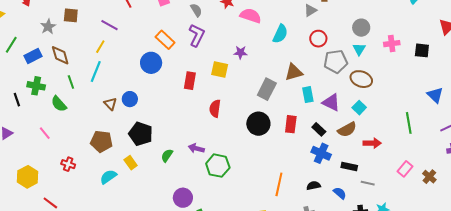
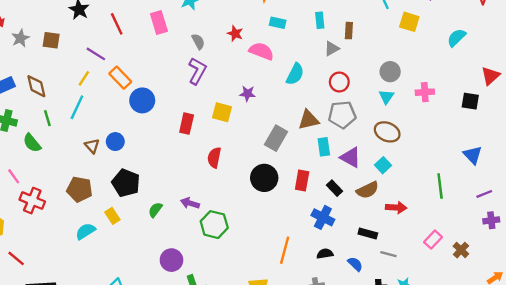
gray star: (48, 27) -> (20, 38), moved
orange rectangle: (165, 40) -> (120, 78), moved
black square: (422, 50) -> (470, 101), moved
gray pentagon: (336, 61) -> (342, 115), moved
blue cross: (321, 153) -> (323, 217), moved
red cross: (68, 164) -> (32, 201), moved, size x1.5

